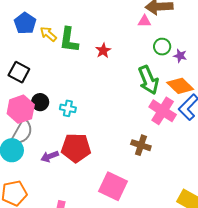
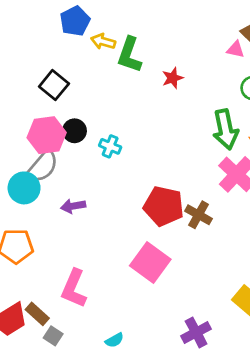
yellow arrow: (48, 34) -> (103, 42), turned -36
red pentagon: (76, 148) -> (164, 206), moved

